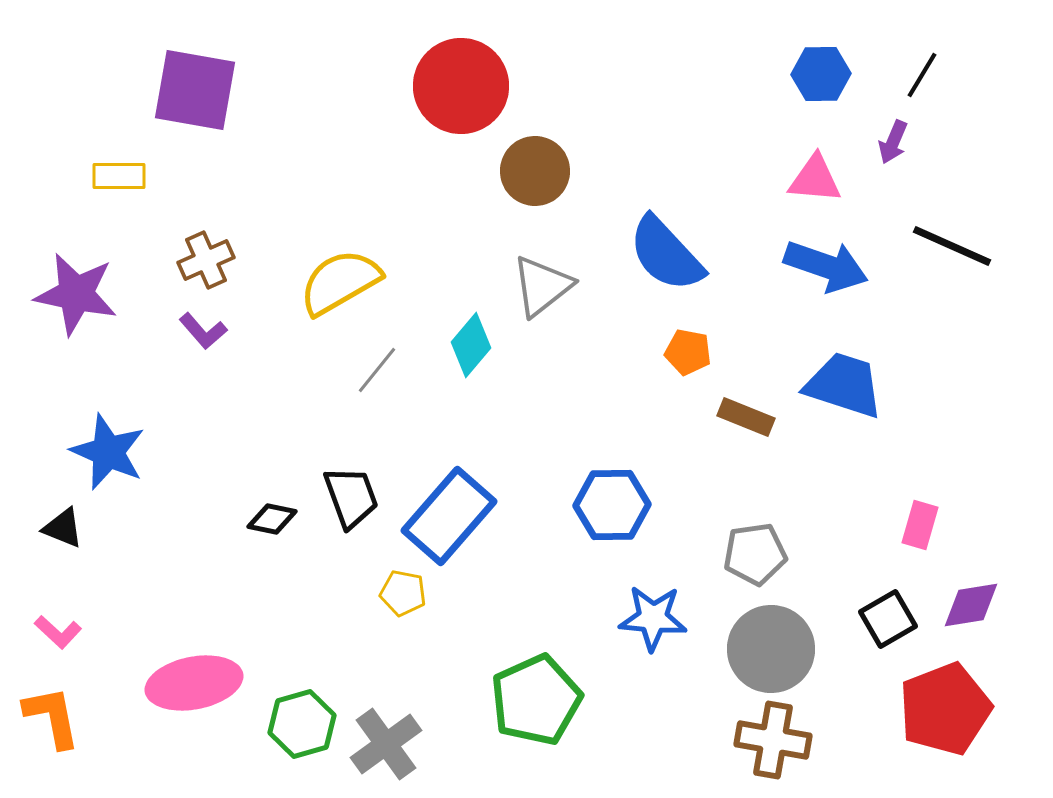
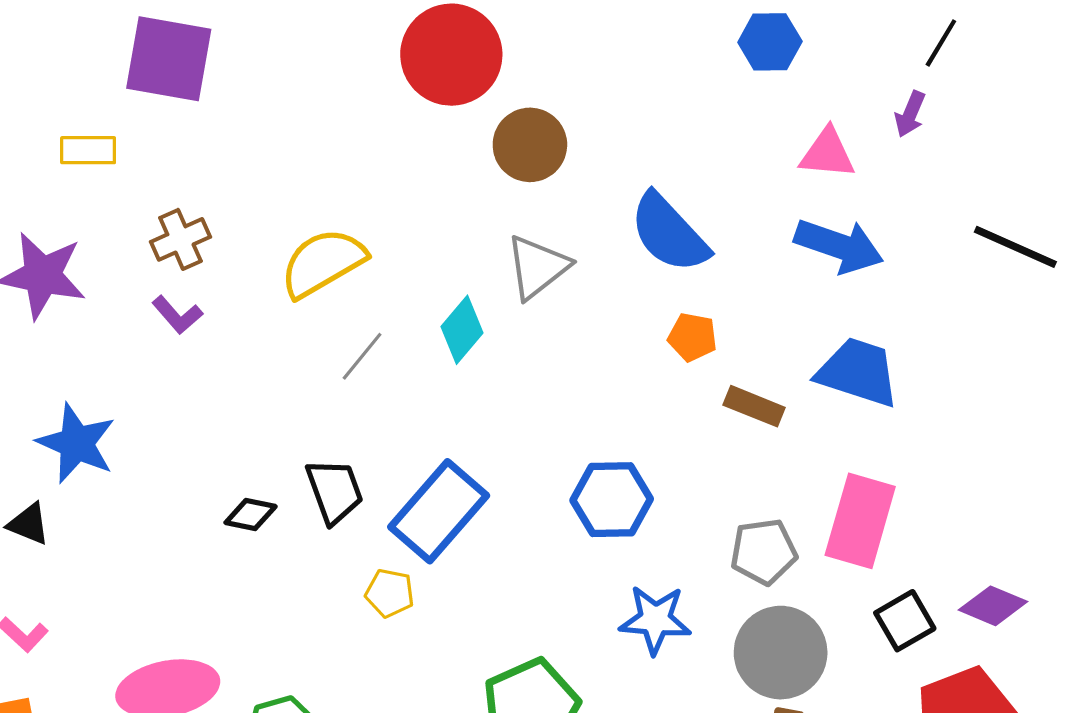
blue hexagon: (821, 74) -> (770, 42), moved
black line: (952, 246) -> (1015, 247), moved
pink rectangle: (920, 525) -> (860, 521), moved, size x1.8
purple diamond: (971, 605) -> (993, 606), turned 32

